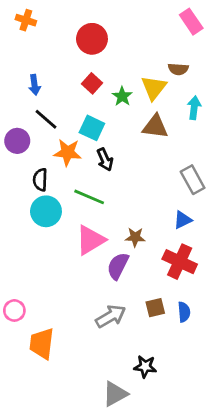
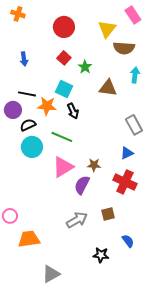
brown semicircle: (178, 69) -> (124, 48), size x1.5
yellow triangle: (154, 88) -> (107, 29), moved
black line: (46, 119) -> (27, 94), moved, turned -30
purple circle: (17, 141) -> (13, 110), moved
black semicircle: (40, 180) -> (28, 125), turned 63
blue semicircle: (184, 312) -> (128, 241), moved, turned -32
orange trapezoid: (42, 344) -> (29, 239), turned 75
gray triangle: (115, 394) -> (51, 274), moved

